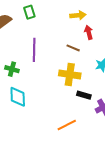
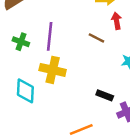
green cross: (12, 69) -> (21, 42), moved
yellow cross: (70, 74) -> (53, 70), moved

